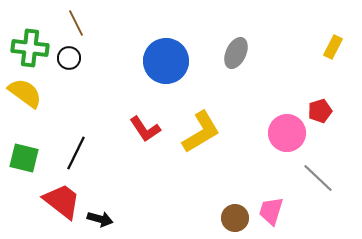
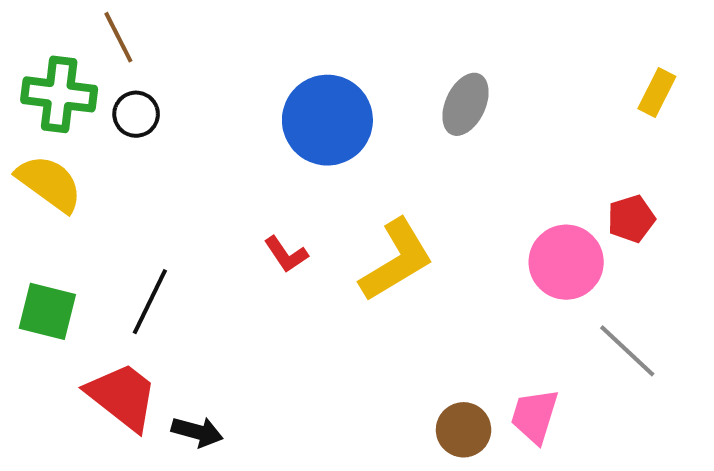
brown line: (76, 23) -> (118, 37), moved
red L-shape: (145, 129) -> (286, 254), size x0.7

